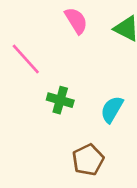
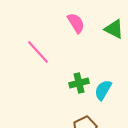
green cross: (60, 100) -> (79, 83), moved, turned -30

